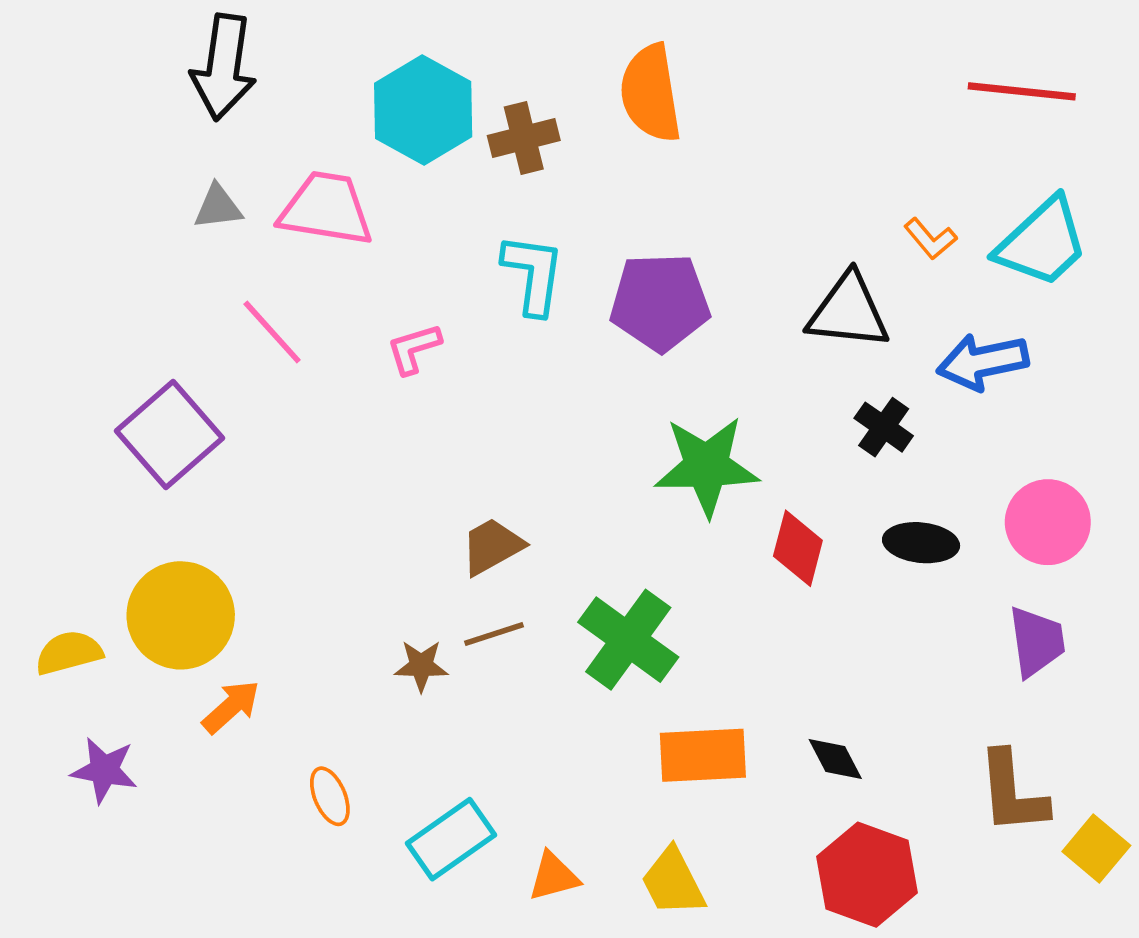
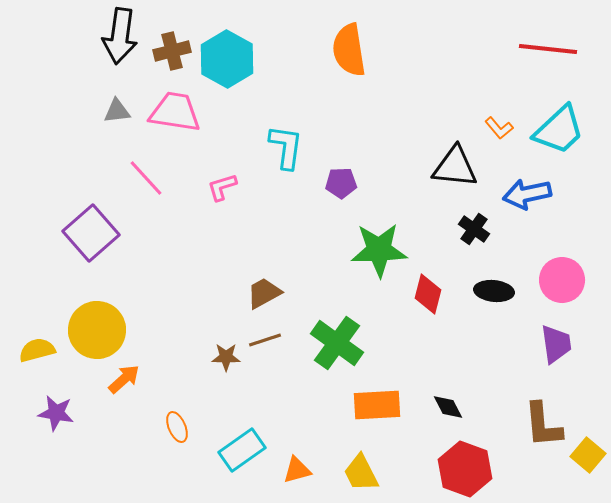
brown cross: (524, 138) -> (172, 51), moved
purple pentagon: (660, 302) -> (341, 183), moved, size x0.6

